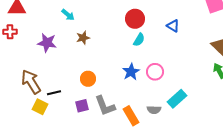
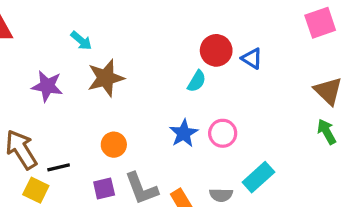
red circle: (135, 19) -> (216, 50), moved
brown star: (83, 38) -> (106, 78), size x1.6

